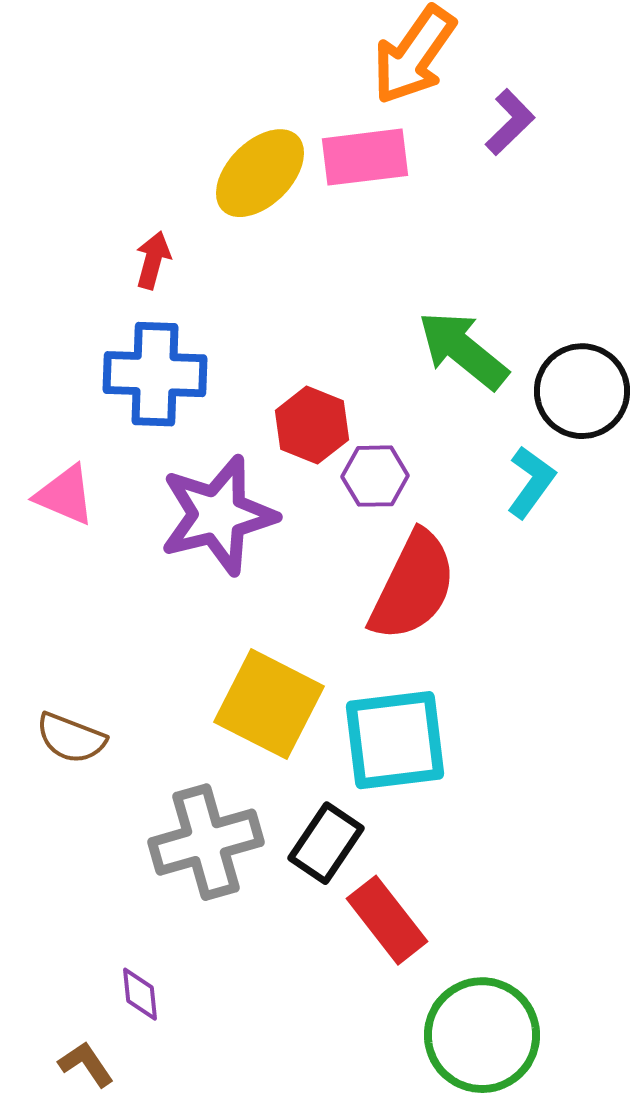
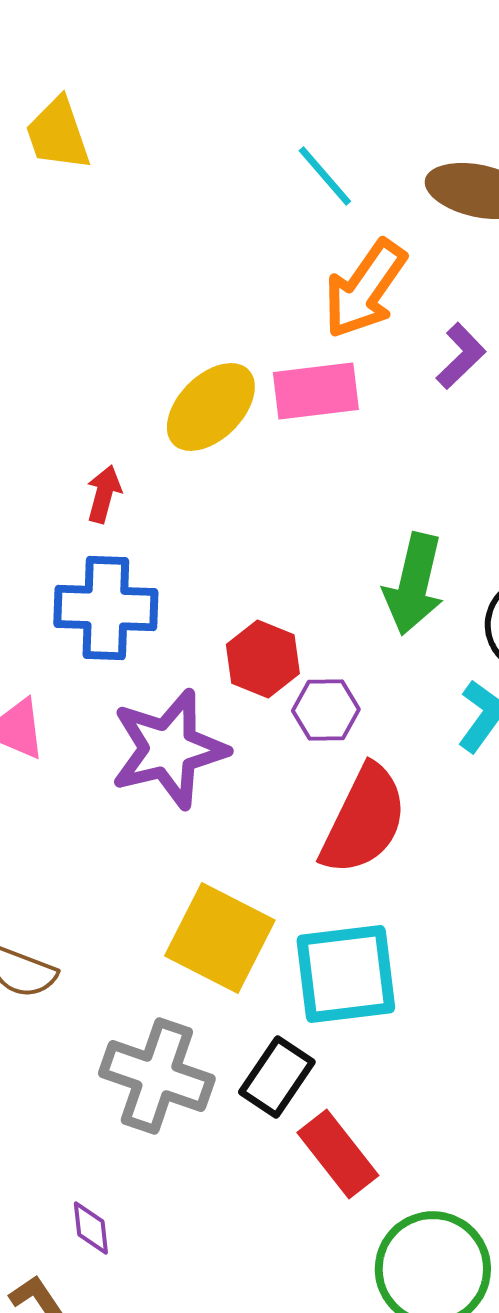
green arrow: (463, 350) -> (414, 584), turned -116
gray cross: (206, 842) -> (157, 1076), turned 35

